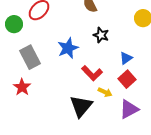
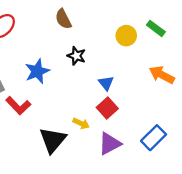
blue triangle: (126, 58) -> (106, 83), turned -32
red L-shape: (92, 73) -> (18, 106), moved

